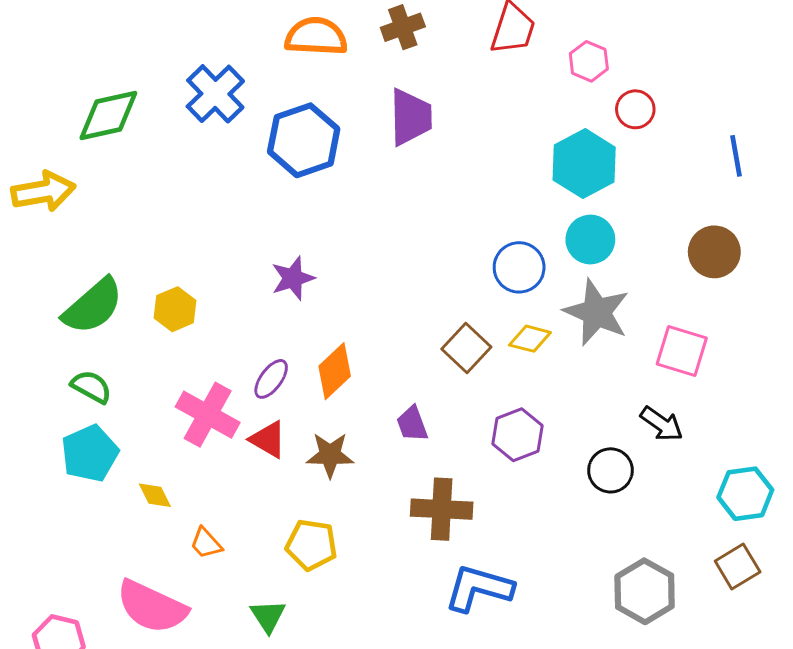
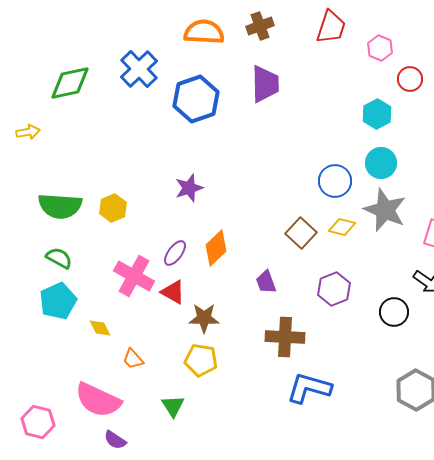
cyan hexagon: (584, 164) -> (377, 114), size x0.7
yellow arrow: (43, 191) -> (28, 132), size x0.6
green semicircle: (93, 306) -> (60, 206), turned 45
brown star: (330, 455) -> (204, 318), moved

